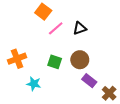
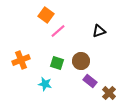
black triangle: (80, 28) -> (99, 31), moved
cyan star: (34, 84) -> (45, 84), moved

